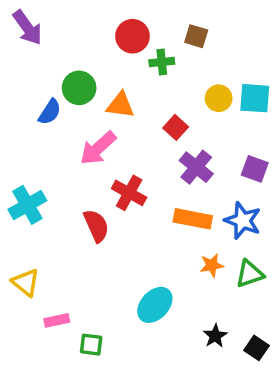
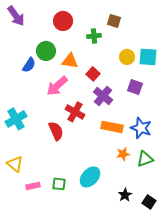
red circle: (132, 36) -> (63, 21), moved
red square: (176, 127) -> (93, 74), moved
purple cross: (196, 167) -> (103, 96), moved
purple square: (255, 169) -> (135, 87), moved
green square: (91, 345) -> (59, 184), moved

